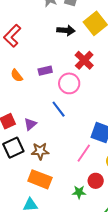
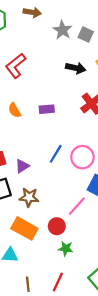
pink circle: (69, 83) -> (82, 157), moved
blue line: (59, 109) -> (56, 154), turned 60
red circle: (96, 181) -> (57, 226), moved

